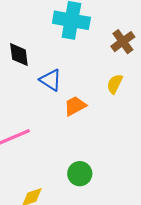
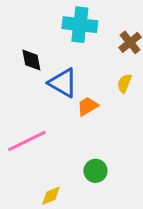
blue triangle: (51, 80) -> (63, 83), size x1.4

